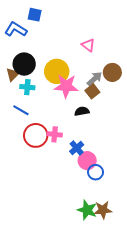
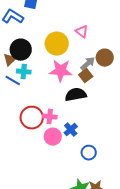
yellow circle: (57, 71) -> (57, 44), moved
blue line: (21, 110) -> (13, 81), moved
black semicircle: (82, 111) -> (76, 95), size x1.5
pink circle: (87, 161) -> (53, 137), moved

